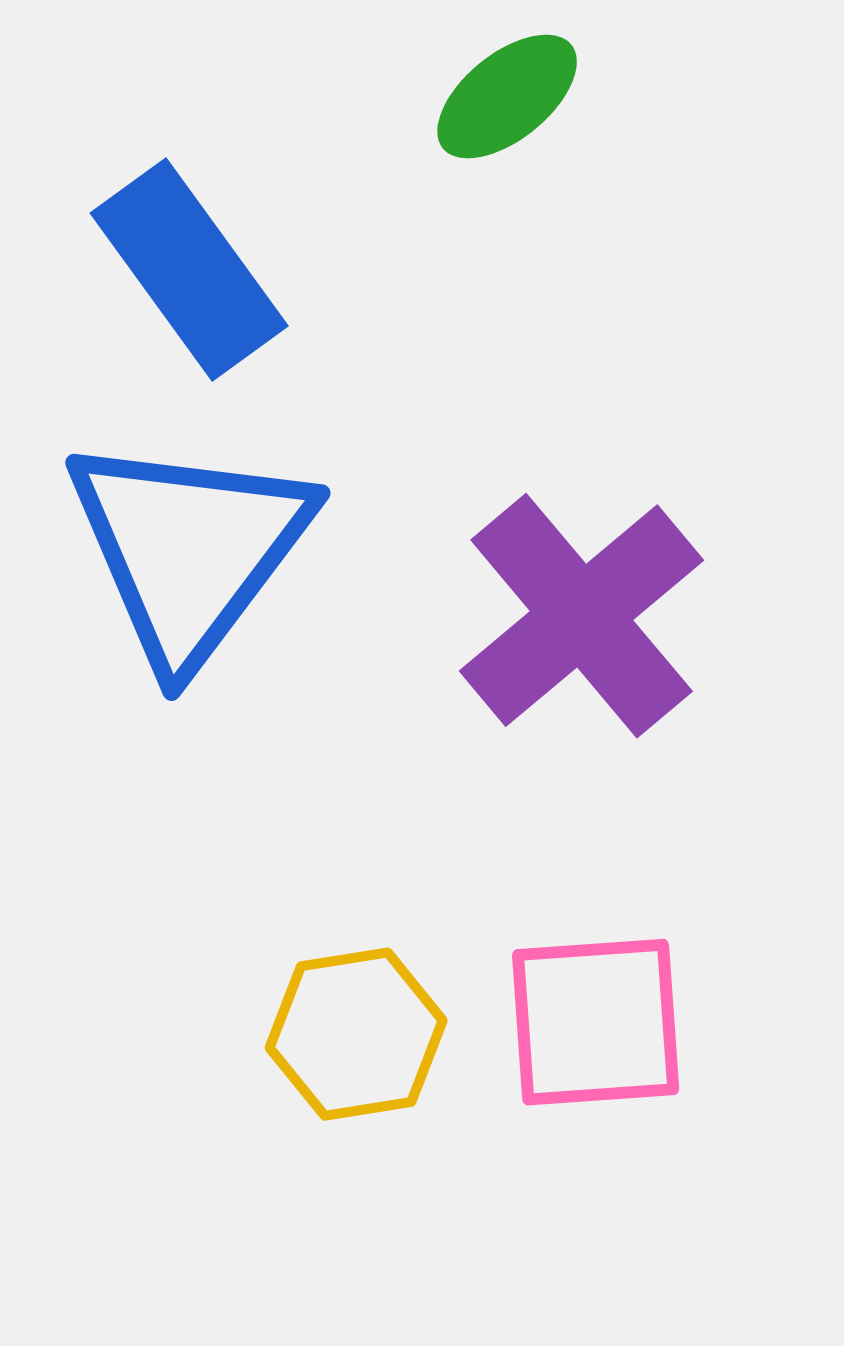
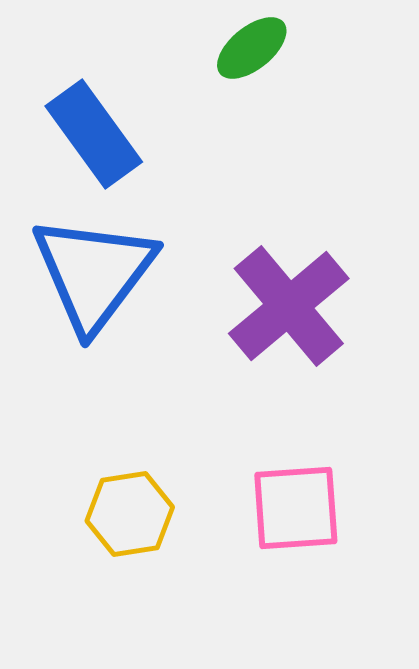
yellow hexagon: (356, 1034) -> (130, 514), moved

